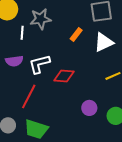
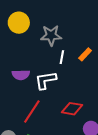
white line: (22, 33) -> (62, 57), moved
red diamond: (64, 76) -> (72, 109), moved

